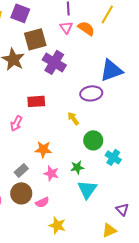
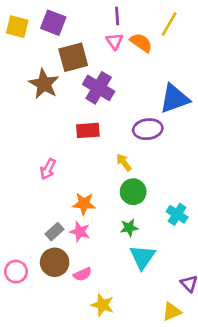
red rectangle: (36, 101) -> (88, 130), moved
green circle: (93, 140) -> (133, 192), moved
pink star: (51, 173) -> (80, 232), moved

